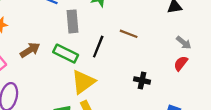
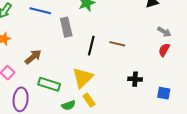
brown line: (129, 34) -> (117, 44), moved
green rectangle: (66, 54) -> (49, 84), moved
black cross: (142, 80) -> (135, 79), moved

